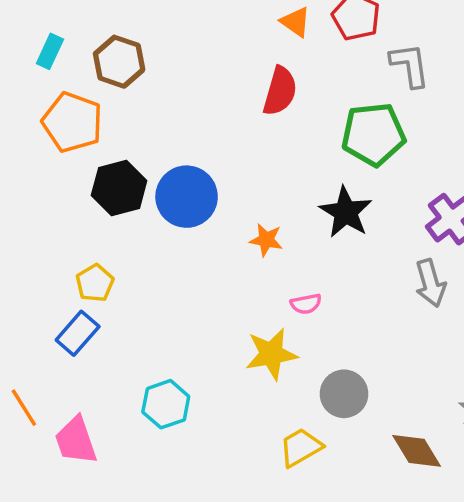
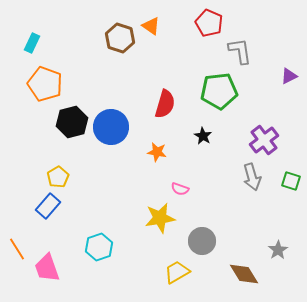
orange triangle: (296, 22) -> (151, 26), moved
brown hexagon: (119, 62) -> (120, 38), moved
red semicircle: (280, 91) -> (165, 104), moved
black star: (346, 212) -> (203, 136), size x0.6
pink semicircle: (306, 304) -> (180, 189), turned 30

